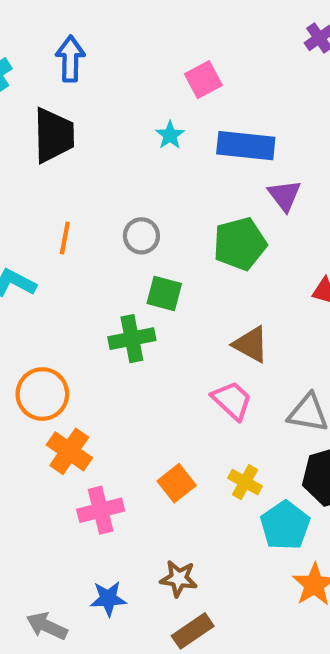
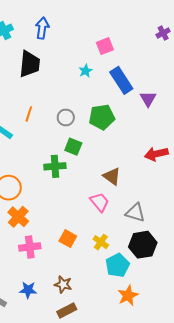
blue rectangle: (246, 146) -> (121, 80), turned 44
purple triangle: (284, 195) -> (148, 99), moved
green pentagon: (240, 244) -> (102, 117), moved
orange square: (177, 483) -> (68, 239), turned -30

